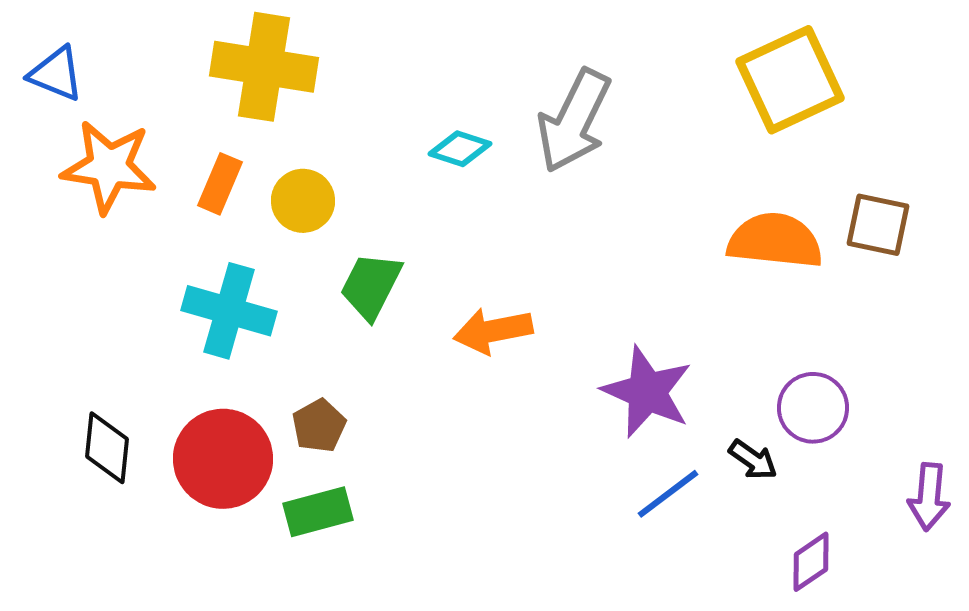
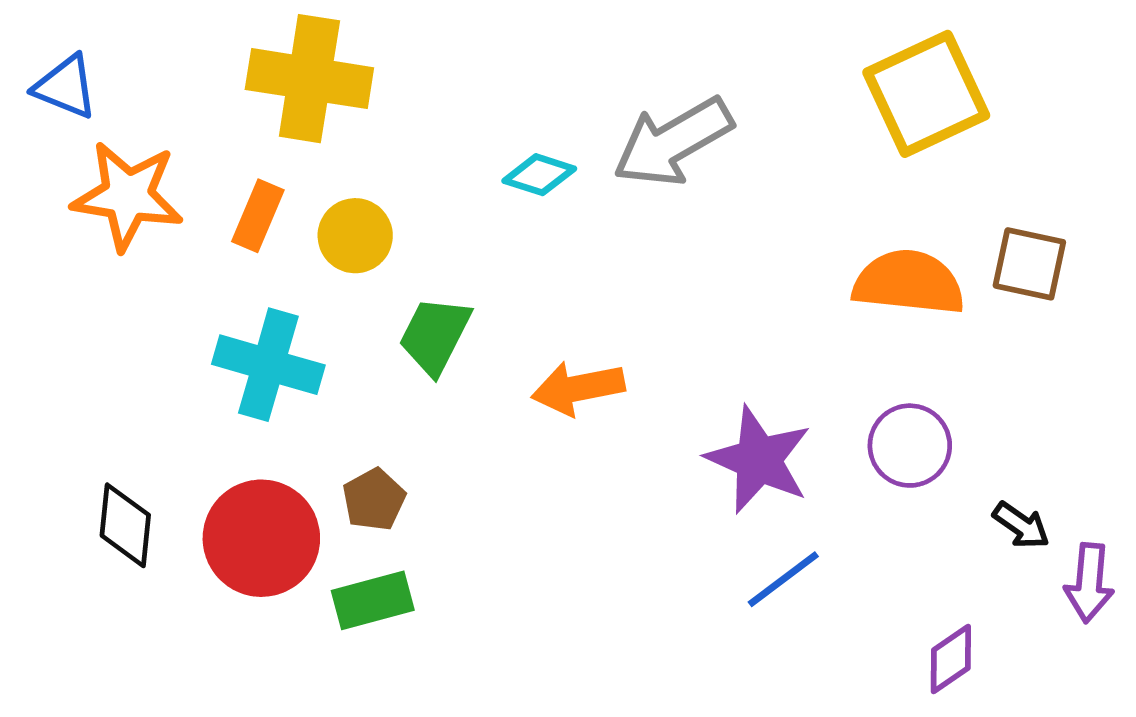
gray arrow: (574, 121) -> (673, 142), turned 34
purple circle: (813, 408) -> (910, 446), moved
black arrow: (753, 460) -> (1021, 525), moved

